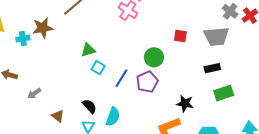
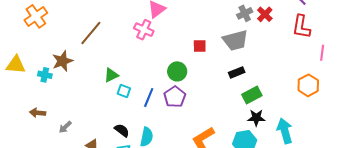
gray cross: (230, 11) -> (245, 13), turned 35
cyan cross: (23, 39) -> (45, 75), turned 32
black star: (185, 103) -> (256, 118), moved

